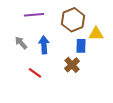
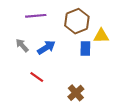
blue arrow: (44, 45) -> (46, 47), turned 60
brown cross: (72, 65) -> (76, 93), moved

